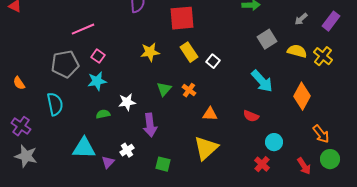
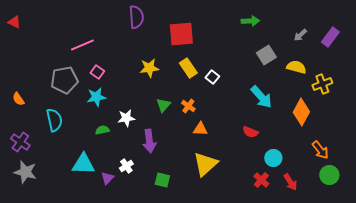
yellow cross: (323, 56) -> (322, 84), moved, turned 30
orange triangle: (210, 114) -> (200, 129), moved
red arrow: (304, 166) -> (290, 182), moved

